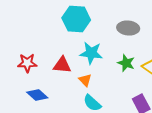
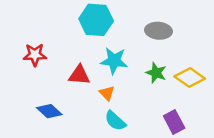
red star: (27, 63) -> (35, 55), moved

